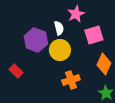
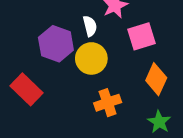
red rectangle: (16, 71) -> (27, 89), size x1.5

